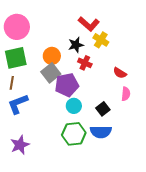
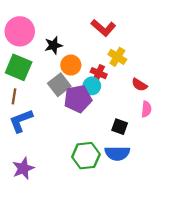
yellow cross: (101, 40) -> (117, 57), moved
black star: (76, 45) -> (53, 45), moved
orange circle: (52, 56) -> (71, 65), moved
green square: (16, 58) -> (19, 67), turned 35
cyan circle: (74, 106) -> (92, 86), moved
black square: (103, 109) -> (120, 127), turned -32

